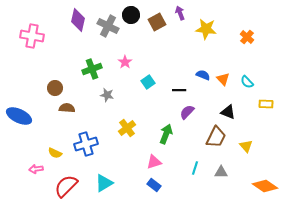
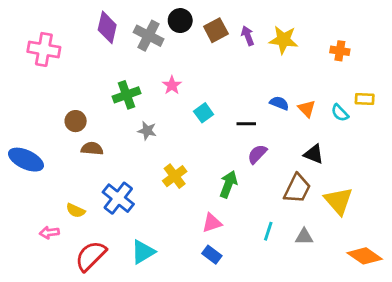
purple arrow: (180, 13) -> (248, 36), moved
orange cross: (247, 37) -> (340, 51), turned -32
yellow rectangle: (266, 104) -> (365, 99), moved
blue cross: (86, 144) -> (118, 198), turned -35
yellow triangle: (246, 146) -> (338, 201), size x1.6

